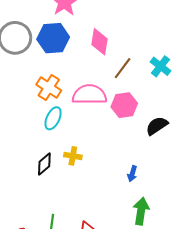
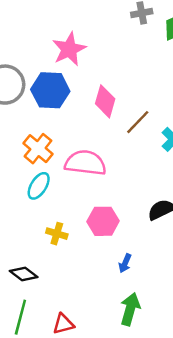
brown line: (123, 68) -> (138, 122), moved
pink hexagon: (124, 105) -> (103, 221), moved
black diamond: (44, 164) -> (24, 274), moved, turned 70

